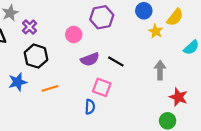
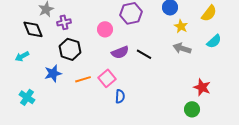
yellow semicircle: (175, 17) -> (209, 13), moved
purple cross: (29, 27) -> (64, 22), turned 32
gray arrow: (160, 70) -> (182, 48), moved, turned -72
pink square: (102, 87) -> (107, 78), moved, turned 30

